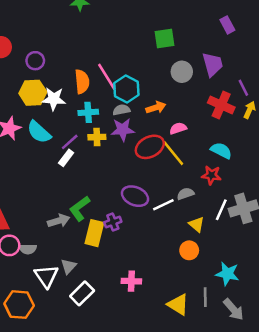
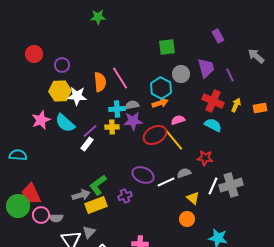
purple line: (243, 88) -> (230, 75), moved
cyan hexagon: (126, 89) -> (161, 88), moved
cyan cross: (88, 112) -> (117, 109), moved
cyan semicircle: (221, 151) -> (213, 125), moved
yellow rectangle: (94, 233) -> (96, 205), moved, turned 55

